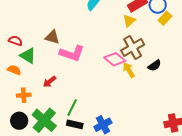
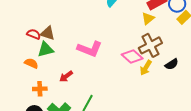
brown triangle: (52, 37) -> (48, 33), moved
green triangle: (28, 56) -> (46, 49), turned -48
yellow arrow: (129, 70) -> (146, 68), turned -119

